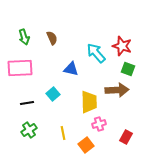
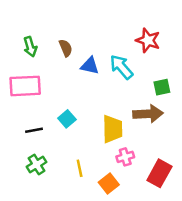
red star: (122, 46) -> (148, 40), moved
blue triangle: (71, 69) -> (90, 66), moved
green square: (128, 69) -> (162, 87), turned -32
red rectangle: (126, 137) -> (159, 173), size x1.5

